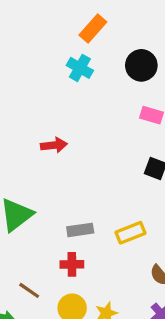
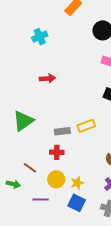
cyan cross: (80, 68) -> (40, 37), moved, turned 35
yellow rectangle: (131, 233) -> (86, 126), moved

